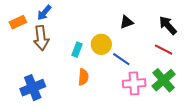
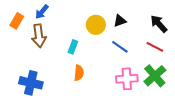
orange rectangle: (18, 22) -> (17, 21), turned -35
yellow circle: (101, 44) -> (96, 25), moved
blue line: (121, 59) -> (120, 47), moved
blue cross: (33, 88) -> (31, 83), turned 35

